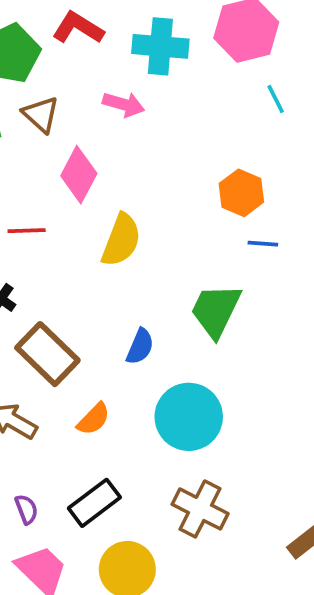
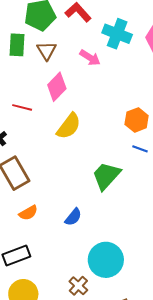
blue semicircle: (140, 347) -> (73, 217), moved
cyan circle: (189, 417) -> (106, 260), moved
brown cross: (200, 509) -> (78, 286), moved, size x0.7

